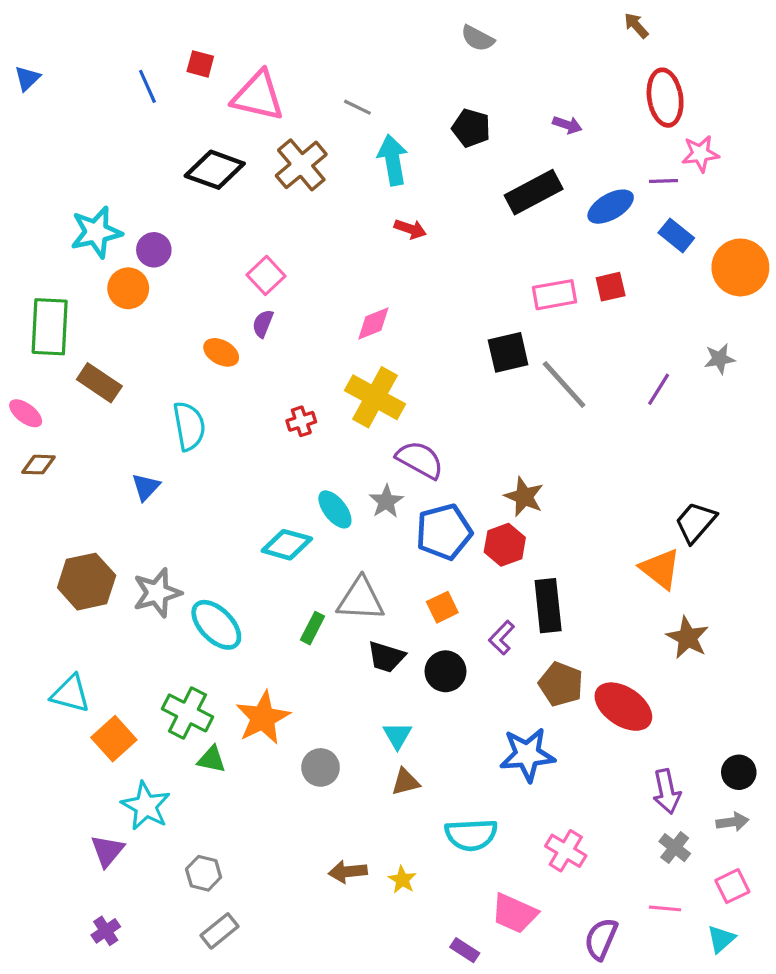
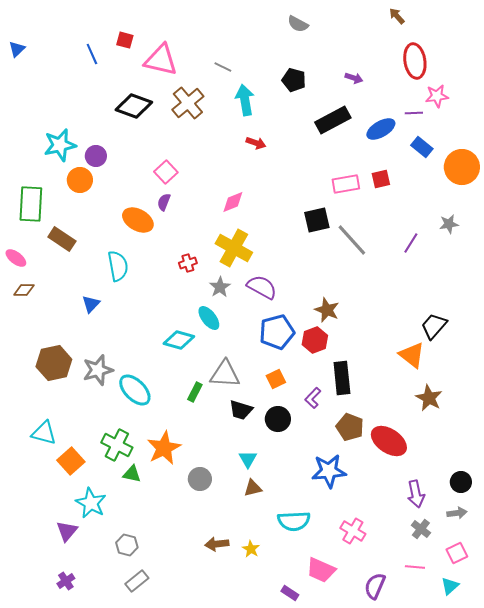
orange ellipse: (221, 352) -> (138, 220), size x1.4
gray star: (386, 501) -> (220, 287), moved

